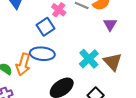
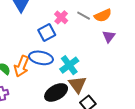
cyan cross: (89, 59) -> (69, 65), moved
brown triangle: (113, 62) -> (77, 85), moved

